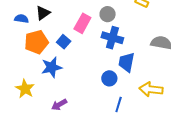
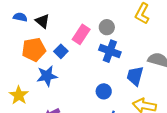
black triangle: (43, 13) -> (42, 21), turned -49
blue semicircle: (21, 19) -> (20, 17), moved
blue trapezoid: (127, 62) -> (135, 76), moved

